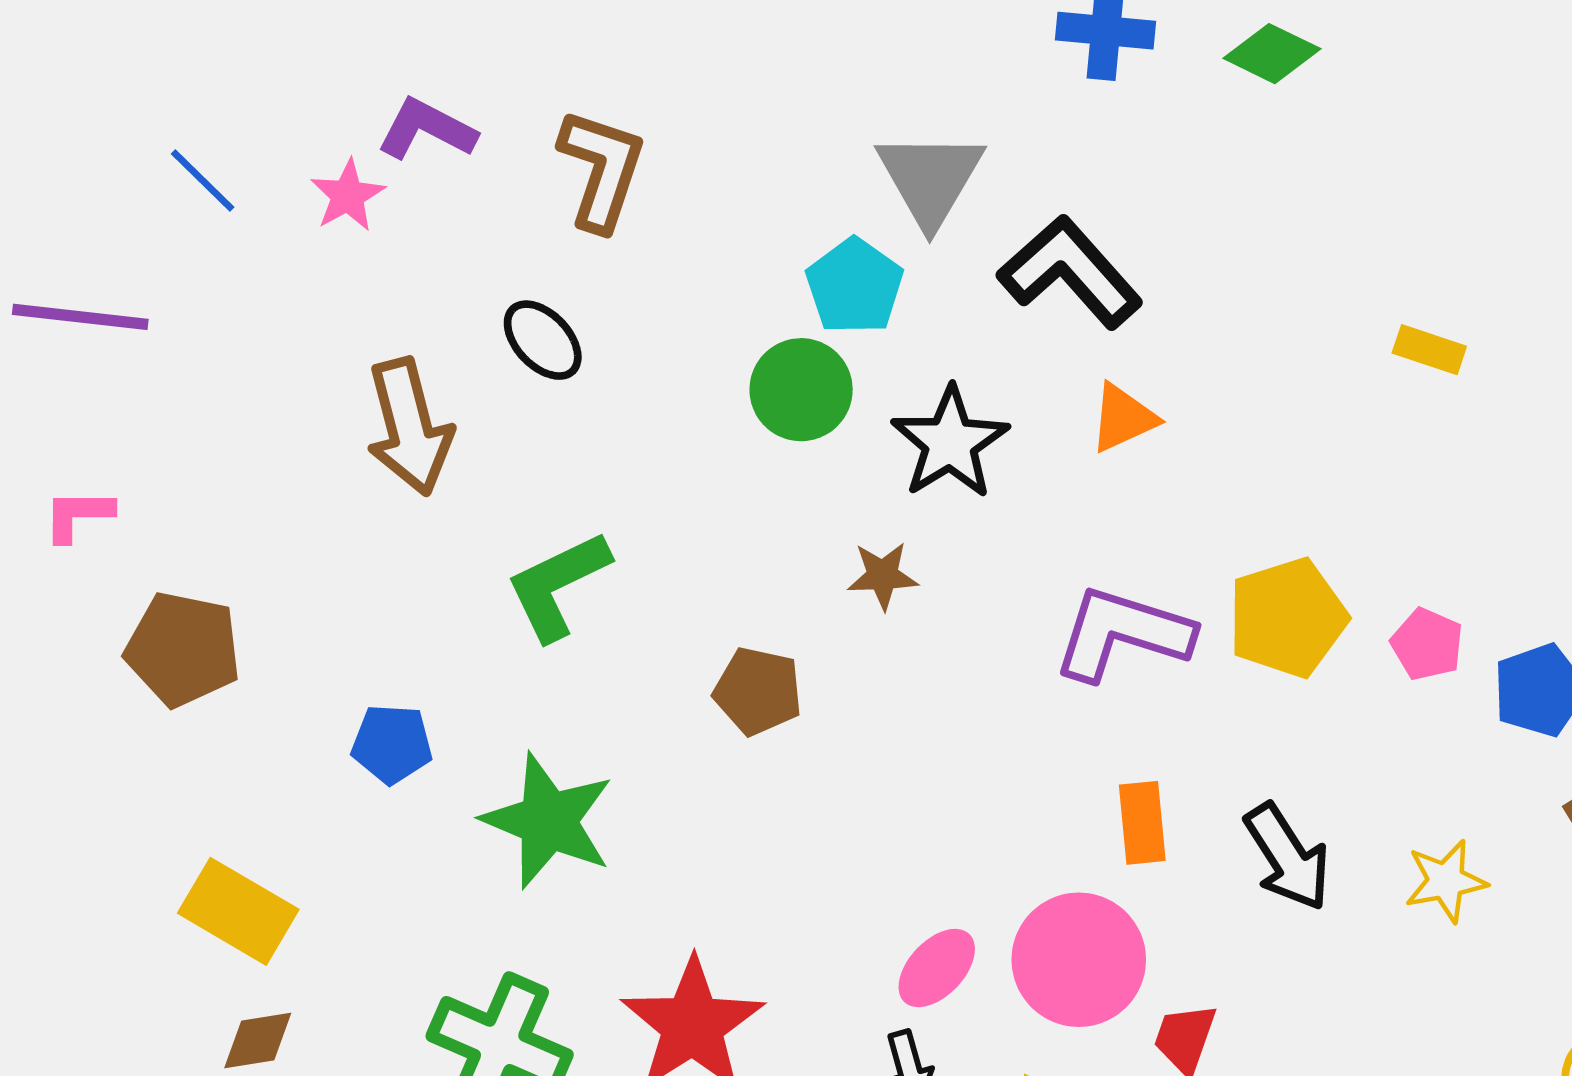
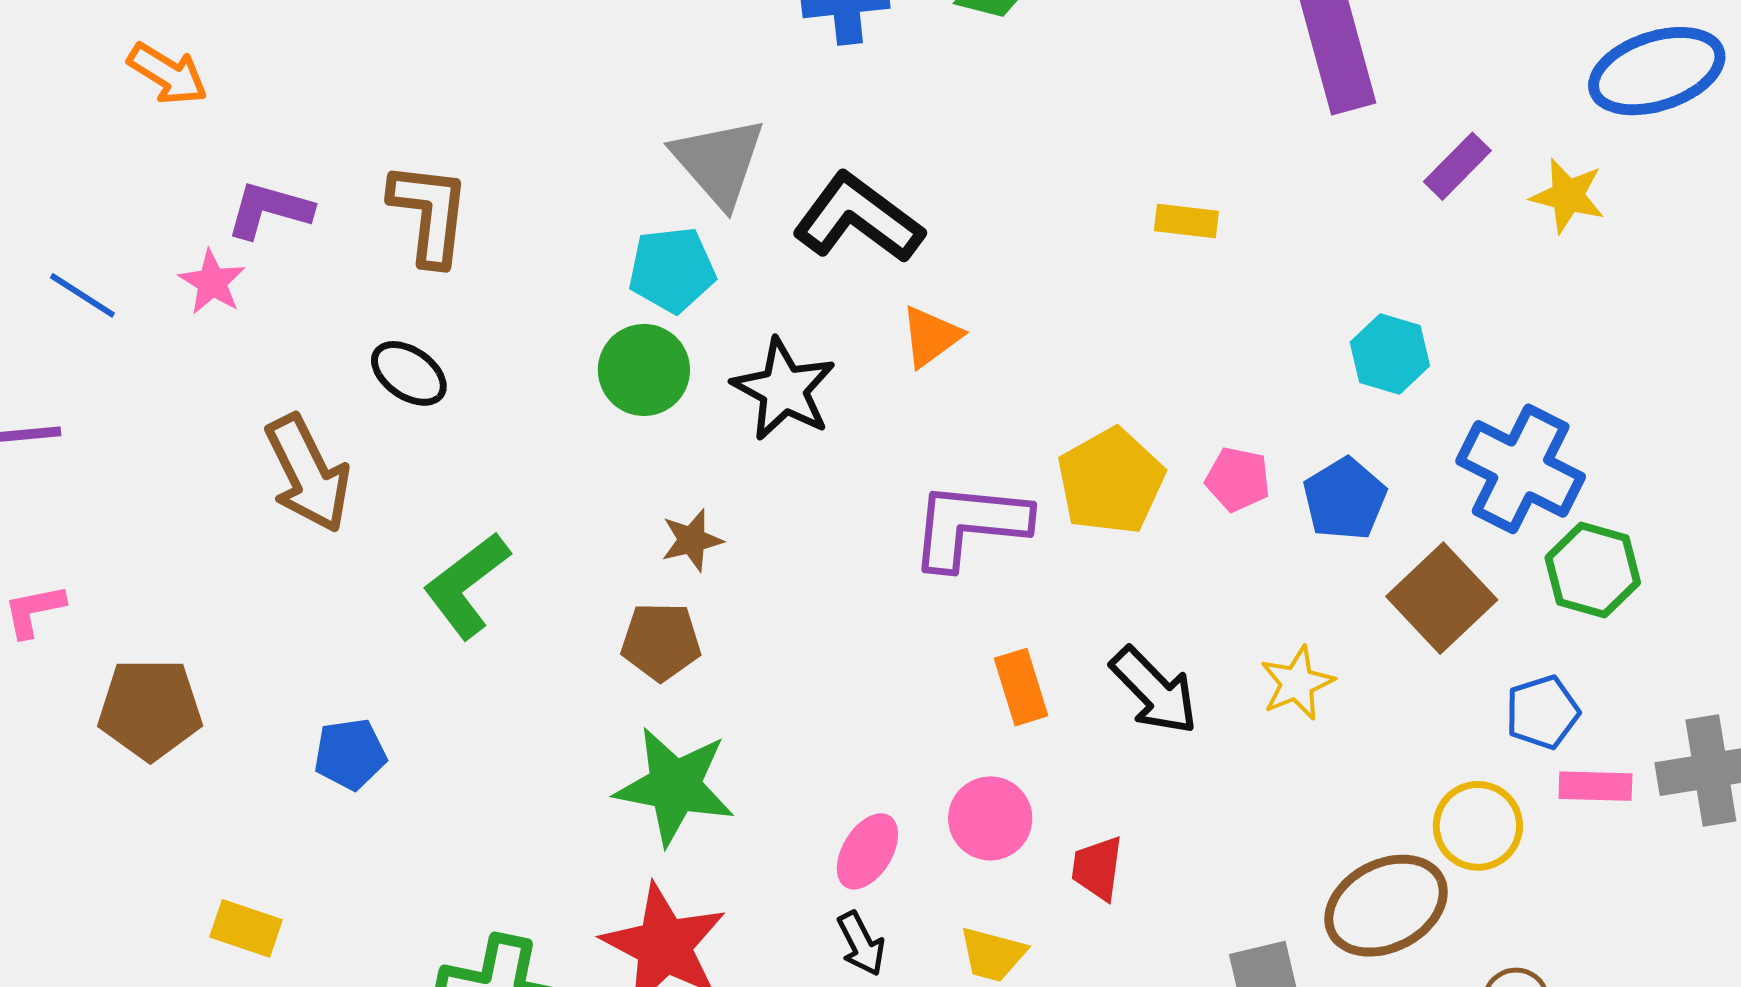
cyan pentagon: (854, 286) -> (672, 270), turned -30
brown star: (883, 576) -> (692, 540), moved
green star: (548, 821) -> (675, 786), moved
yellow rectangle: (238, 911) -> (246, 928), size x0.7
pink circle: (1079, 960) -> (990, 818), size x0.7

